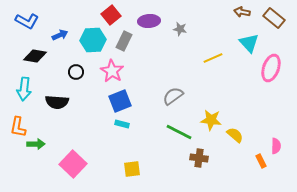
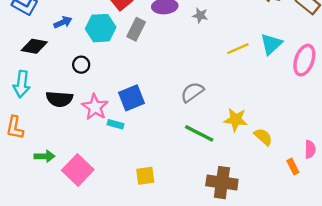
cyan triangle: (249, 43) -> (271, 44), moved, turned 30
pink star: (112, 71) -> (95, 107), moved
cyan rectangle: (122, 124) -> (116, 124), moved
green arrow: (36, 144) -> (45, 156), moved
brown cross: (199, 158) -> (222, 183), moved, size x1.5

